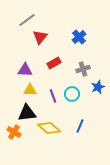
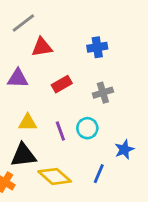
red triangle: (40, 37) -> (42, 47), turned 42
blue cross: (79, 37) -> (97, 47), turned 32
purple triangle: (25, 70) -> (18, 78), moved
blue star: (98, 87) -> (124, 149), moved

